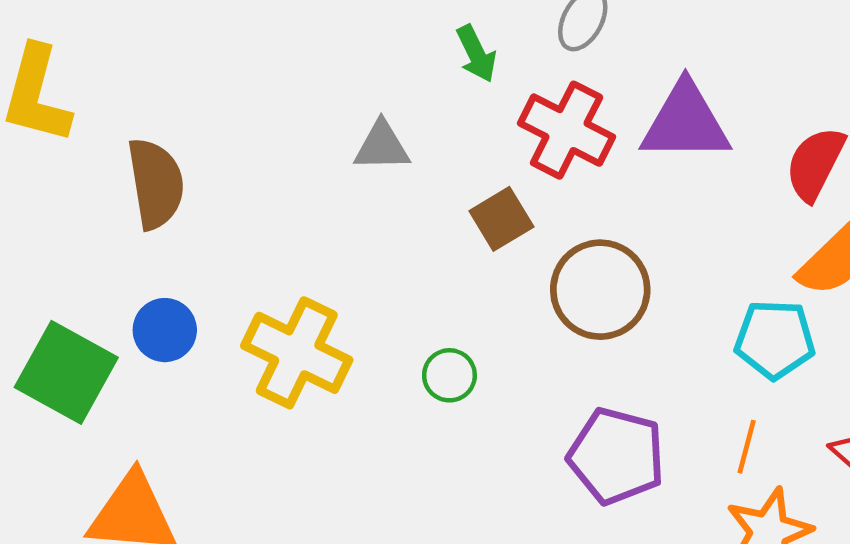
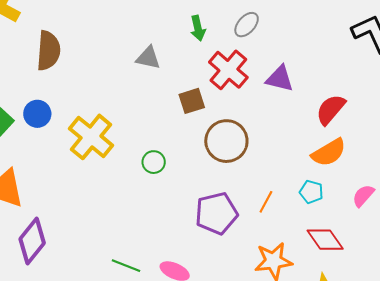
purple triangle: (685, 122) -> (280, 79), size x0.7
cyan pentagon: (775, 339) -> (311, 192), moved, size x0.7
orange line: (747, 447) -> (266, 202), moved
purple pentagon: (616, 456) -> (216, 213), turned 30

